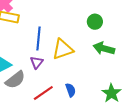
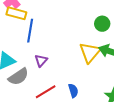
blue line: (38, 38) -> (30, 31), moved
yellow triangle: (63, 49) -> (90, 52), moved, turned -35

